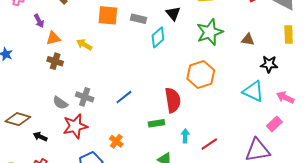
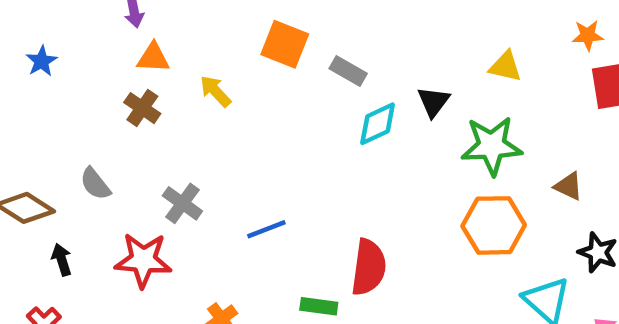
black triangle: (173, 13) -> (434, 102), moved
orange hexagon: (201, 75) -> (494, 225), moved
gray semicircle: (60, 103) -> (95, 184), moved
black arrow: (40, 137) -> (62, 260), turned 32

